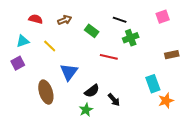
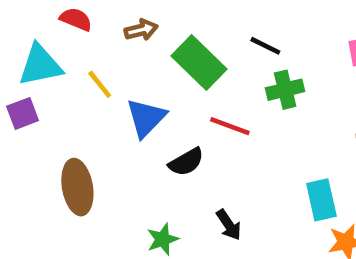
green rectangle: (92, 31) -> (199, 63), size x1.6
cyan triangle: (23, 41) -> (40, 65), size x1.5
blue triangle: (69, 72) -> (146, 118), moved
black semicircle: (92, 91) -> (186, 162), moved

